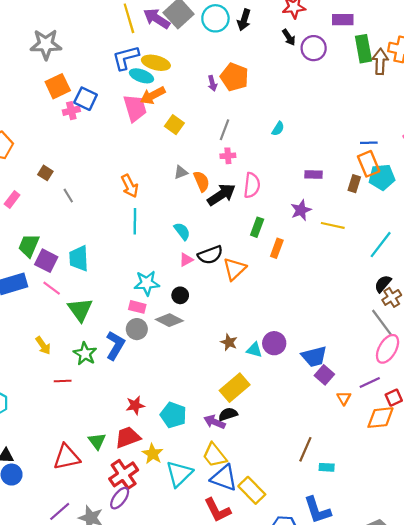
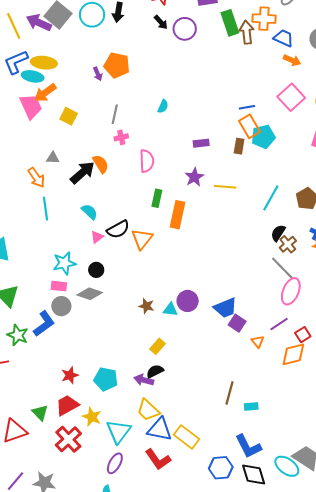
gray triangle: (181, 172) -> (53, 158), moved, turned 32
black arrow: (221, 195) -> (82, 173), moved
orange rectangle: (277, 248) -> (177, 215), size x1.5
blue L-shape: (115, 345) -> (44, 324), turned 32
yellow rectangle: (235, 388) -> (158, 346), size x0.6
purple ellipse: (120, 498) -> (115, 463), moved

